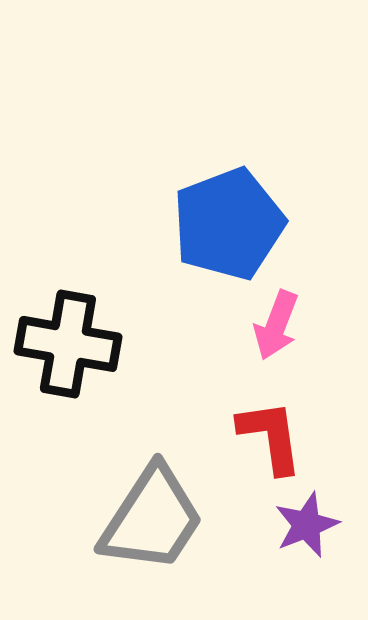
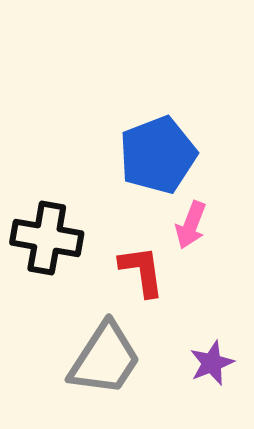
red L-shape: (271, 437) -> (142, 271), moved

